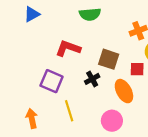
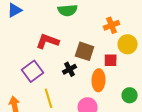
purple square: (52, 81) -> (33, 71), turned 30
orange ellipse: (124, 91) -> (99, 80), turned 30

